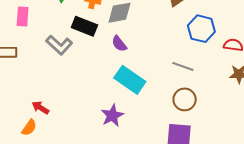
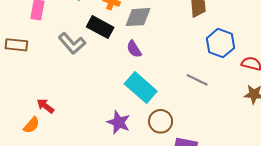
brown circle: (185, 99) -> (161, 121), moved
purple star: (112, 116) -> (119, 122), turned -30

